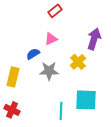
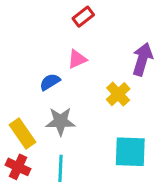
gray star: (49, 71) -> (60, 121), moved
yellow rectangle: (13, 77) -> (23, 134), moved, turned -48
cyan line: (61, 111) -> (60, 168), moved

